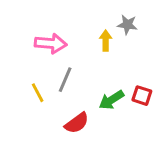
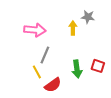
yellow line: (38, 93) -> (37, 72), moved
green arrow: (111, 100) -> (77, 69), turned -66

